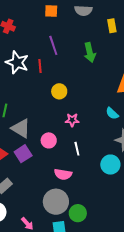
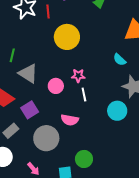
yellow circle: (59, 91) -> (67, 37), size x1.6
pink star: (72, 120) -> (78, 76), moved
purple square: (23, 154) -> (30, 110), moved
gray circle: (56, 202) -> (46, 138), moved

